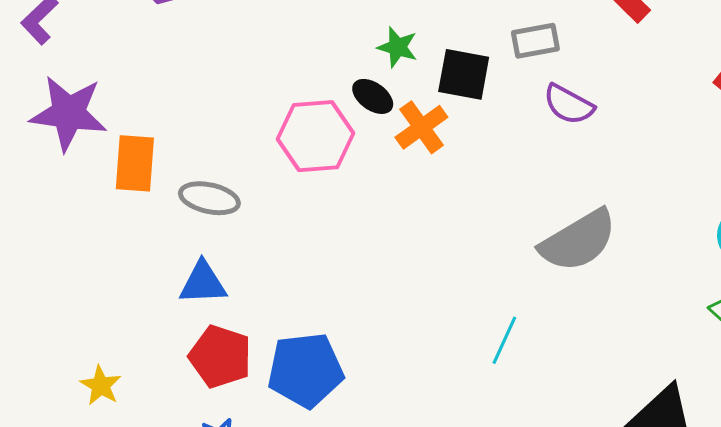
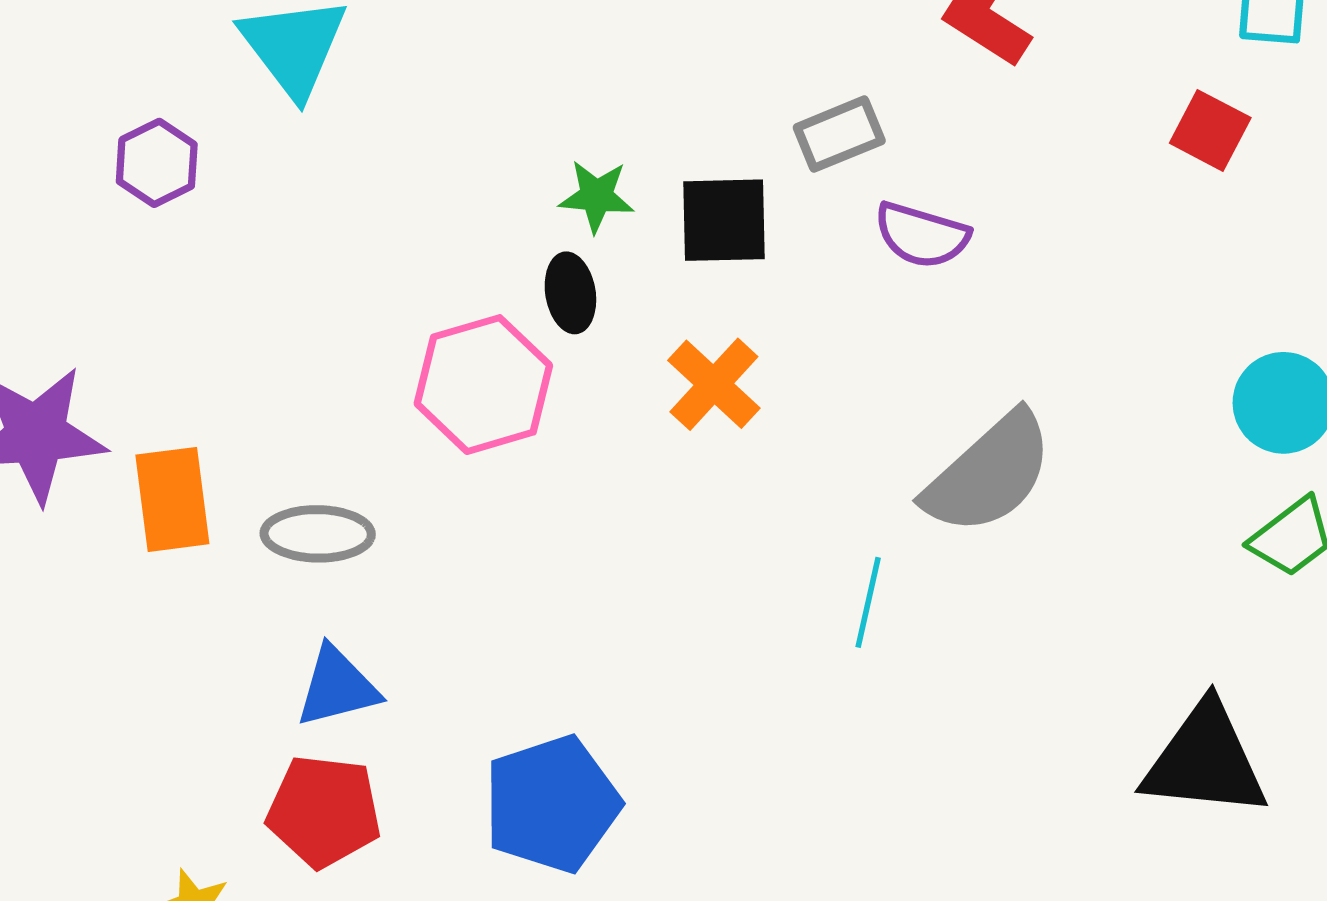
black ellipse: (373, 96) -> (570, 293), turned 57
orange cross: (421, 127) -> (714, 384), moved
cyan line: (504, 340) -> (868, 602), moved
red pentagon: (220, 357) -> (324, 811), moved

